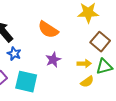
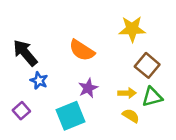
cyan square: (26, 82) -> (70, 116), moved, turned -35
yellow semicircle: (87, 82) -> (131, 116), turned -112

